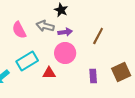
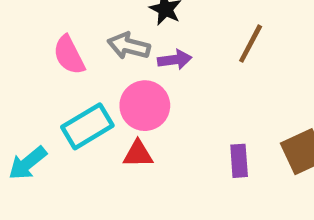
brown line: (98, 36) -> (251, 44), moved
pink circle: (65, 53) -> (145, 106), moved

